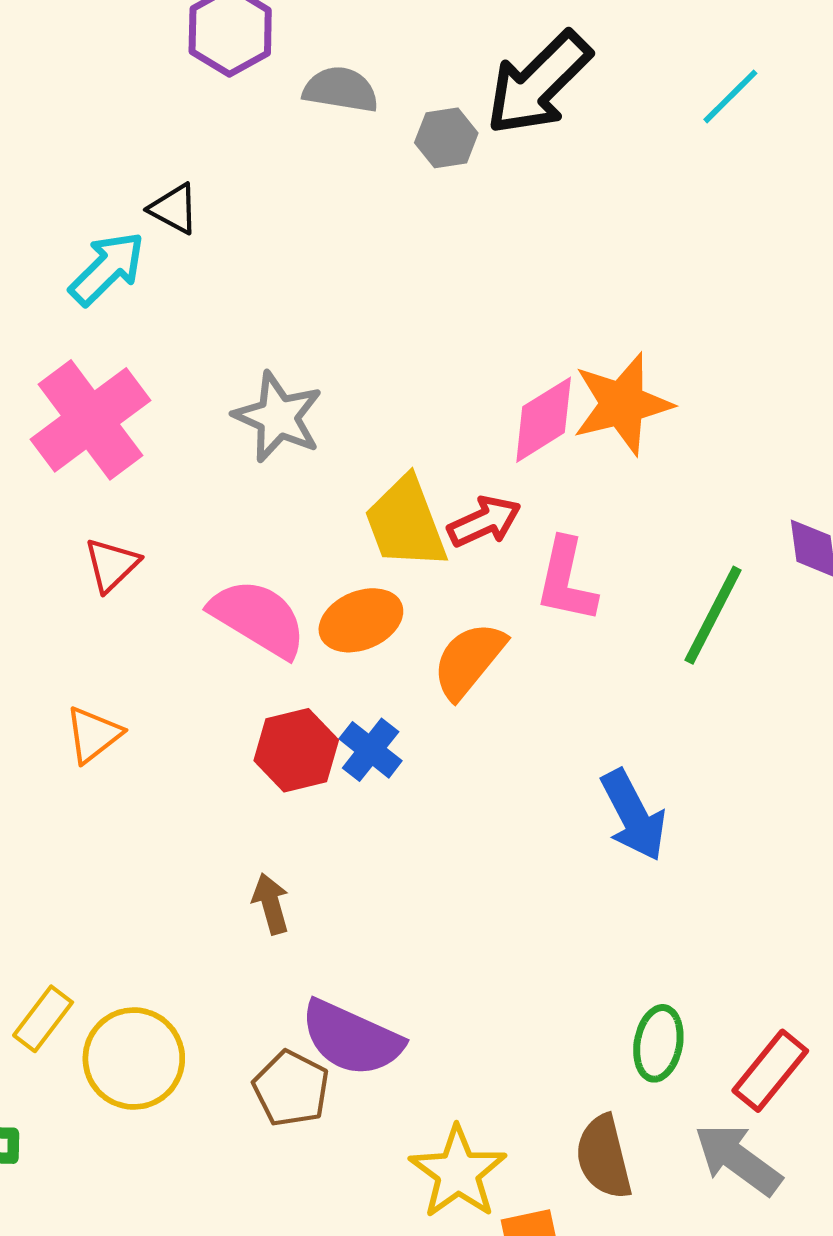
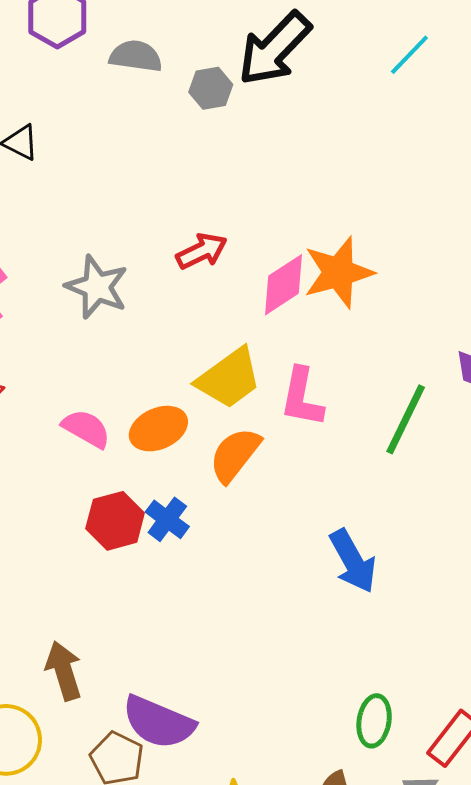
red arrow: (484, 521) -> (202, 251), moved
yellow trapezoid: (406, 523) -> (229, 378), moved, turned -104
pink semicircle: (258, 618) -> (86, 429), size x0.7
brown arrow: (271, 904) -> (64, 671), moved, size x1.4

